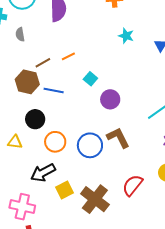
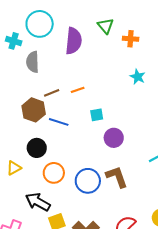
gray semicircle: (20, 34) -> (33, 62), size x1.5
cyan square: (90, 79) -> (97, 115), turned 32
yellow triangle: (15, 142) -> (14, 168), turned -42
black arrow: (43, 173) -> (38, 202), turned 50

